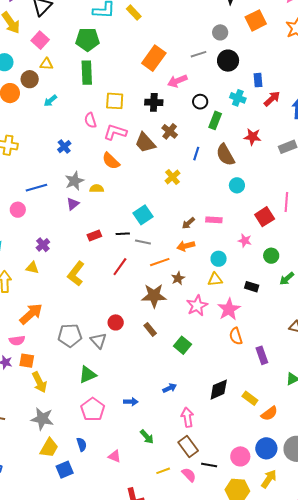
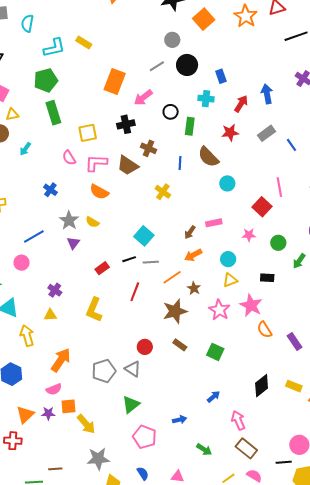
red arrow: (272, 99) -> (241, 104), moved
yellow semicircle: (97, 188) -> (92, 222), turned -136
black line: (209, 465) -> (284, 462), moved

